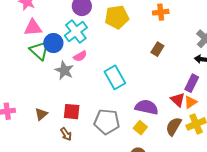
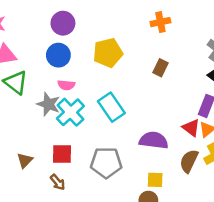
yellow pentagon: (117, 17) -> (108, 53), moved
cyan cross: (76, 32) -> (70, 112), moved
blue circle: (53, 43) -> (58, 55), moved
pink semicircle: (80, 56) -> (66, 85), turned 40
yellow square: (140, 128) -> (155, 180), moved, turned -32

